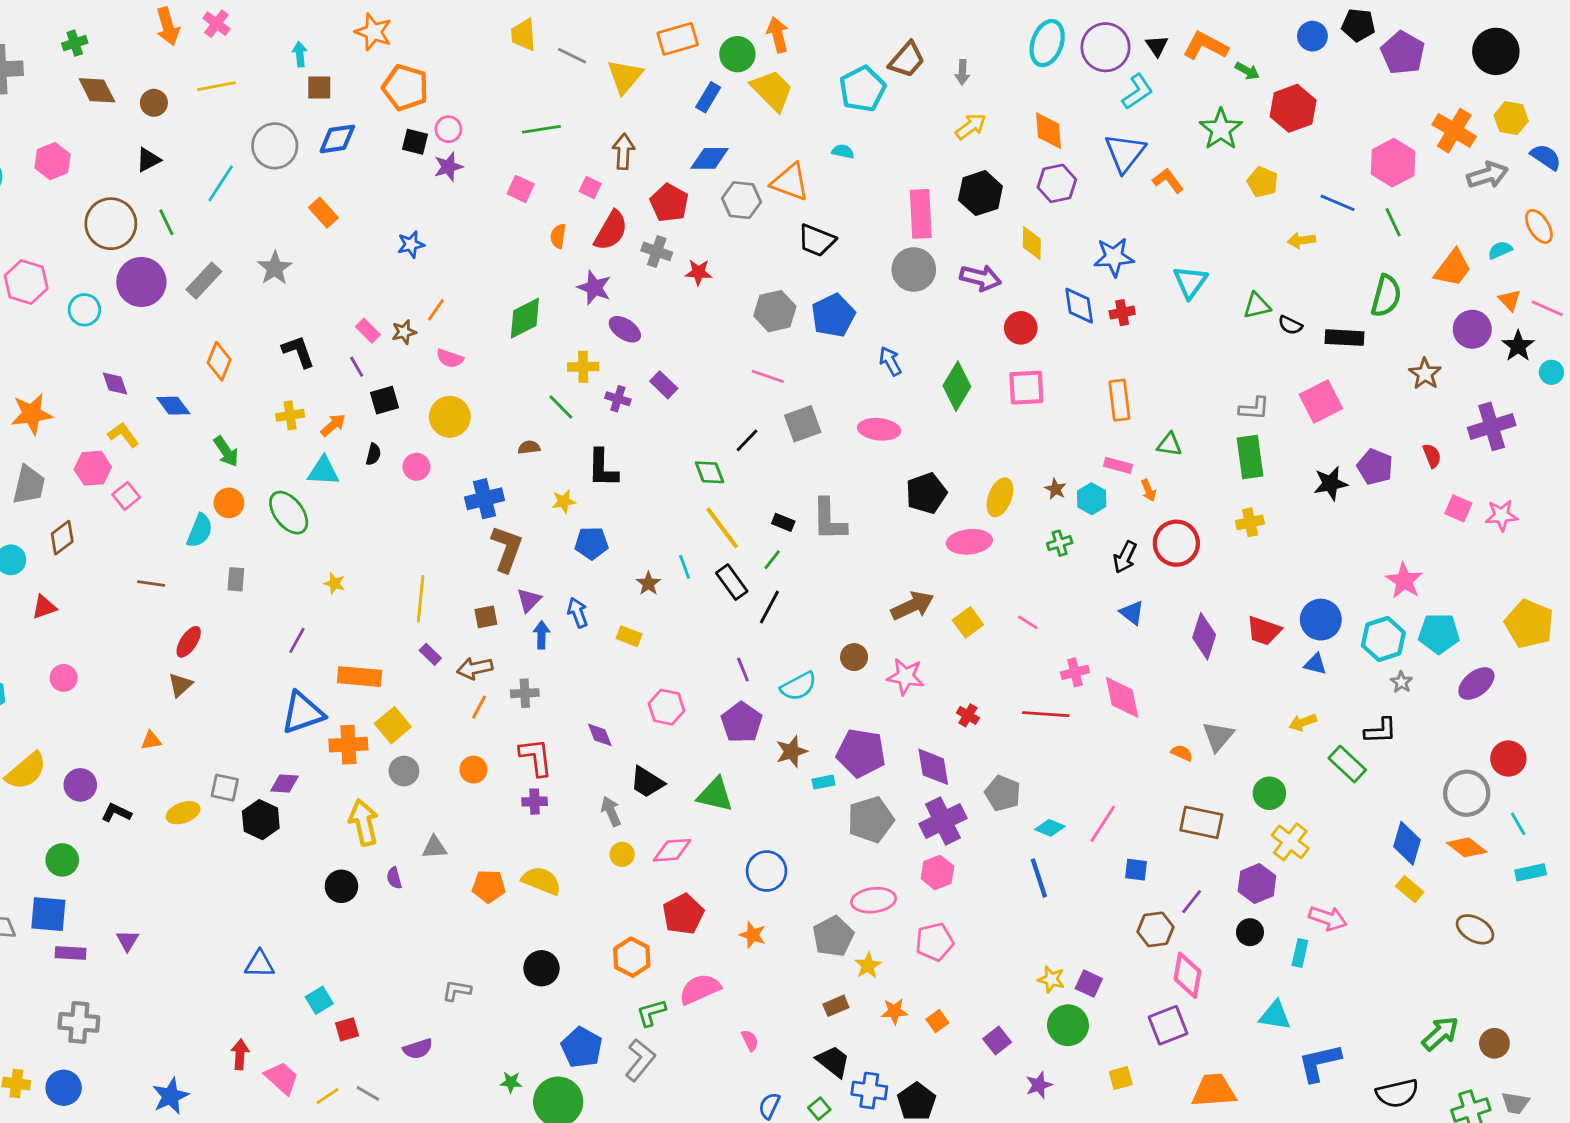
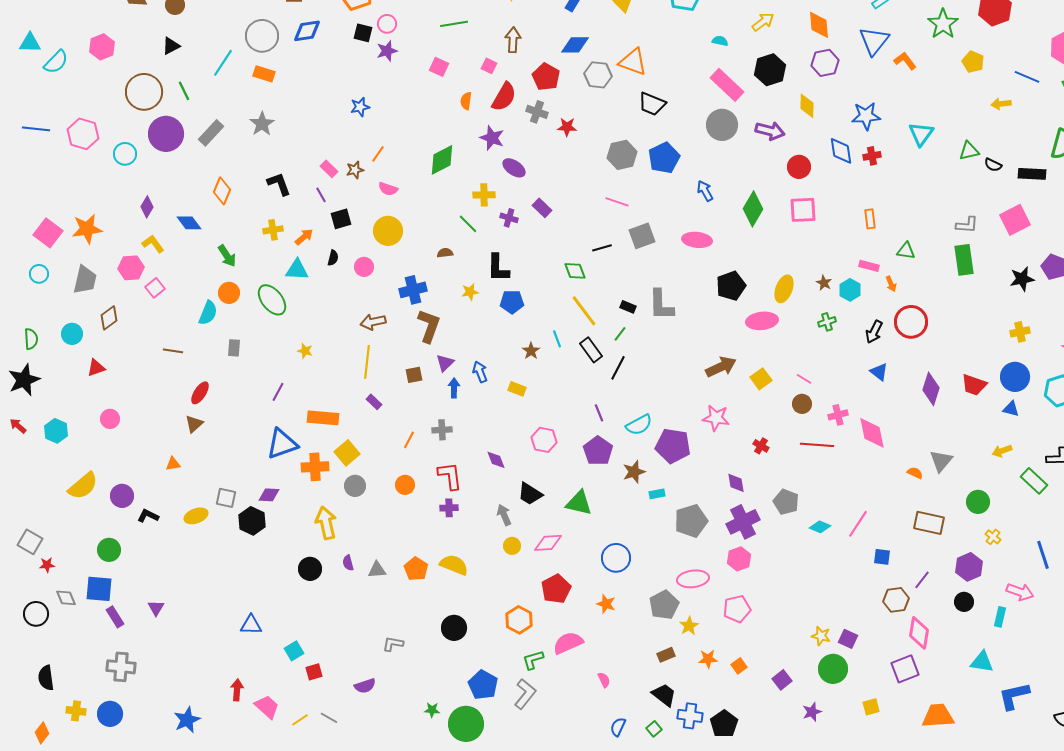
cyan semicircle: (843, 151) -> (720, 41), moved
orange rectangle: (323, 213) -> (264, 74), moved, turned -30
pink rectangle: (921, 214) -> (727, 85), turned -44
purple diamond: (115, 383) -> (147, 207), turned 50
orange rectangle: (1119, 400) -> (870, 219), size x0.7
black line: (747, 440) -> (602, 248), turned 30
yellow cross: (1250, 522) -> (1020, 332), moved
blue pentagon: (591, 543) -> (512, 302), moved
brown circle: (854, 657) -> (802, 404), moved
brown arrow: (475, 668) -> (373, 322), moved
purple pentagon: (861, 753) -> (673, 446), moved
purple diamond: (933, 767) -> (736, 483), size x0.7
yellow cross: (1290, 842) -> (993, 537), size x0.6
gray triangle: (435, 847) -> (377, 570), moved
blue line: (1039, 878) -> (1043, 555), moved
orange pentagon: (489, 886) -> (416, 569), turned 30
purple rectangle: (71, 953) -> (115, 617), turned 55

